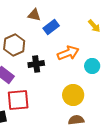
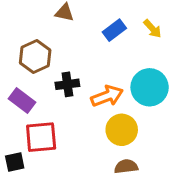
blue rectangle: (51, 27) -> (114, 30), moved
orange arrow: (68, 53) -> (107, 96), moved
cyan circle: (92, 66) -> (150, 87), size x1.6

